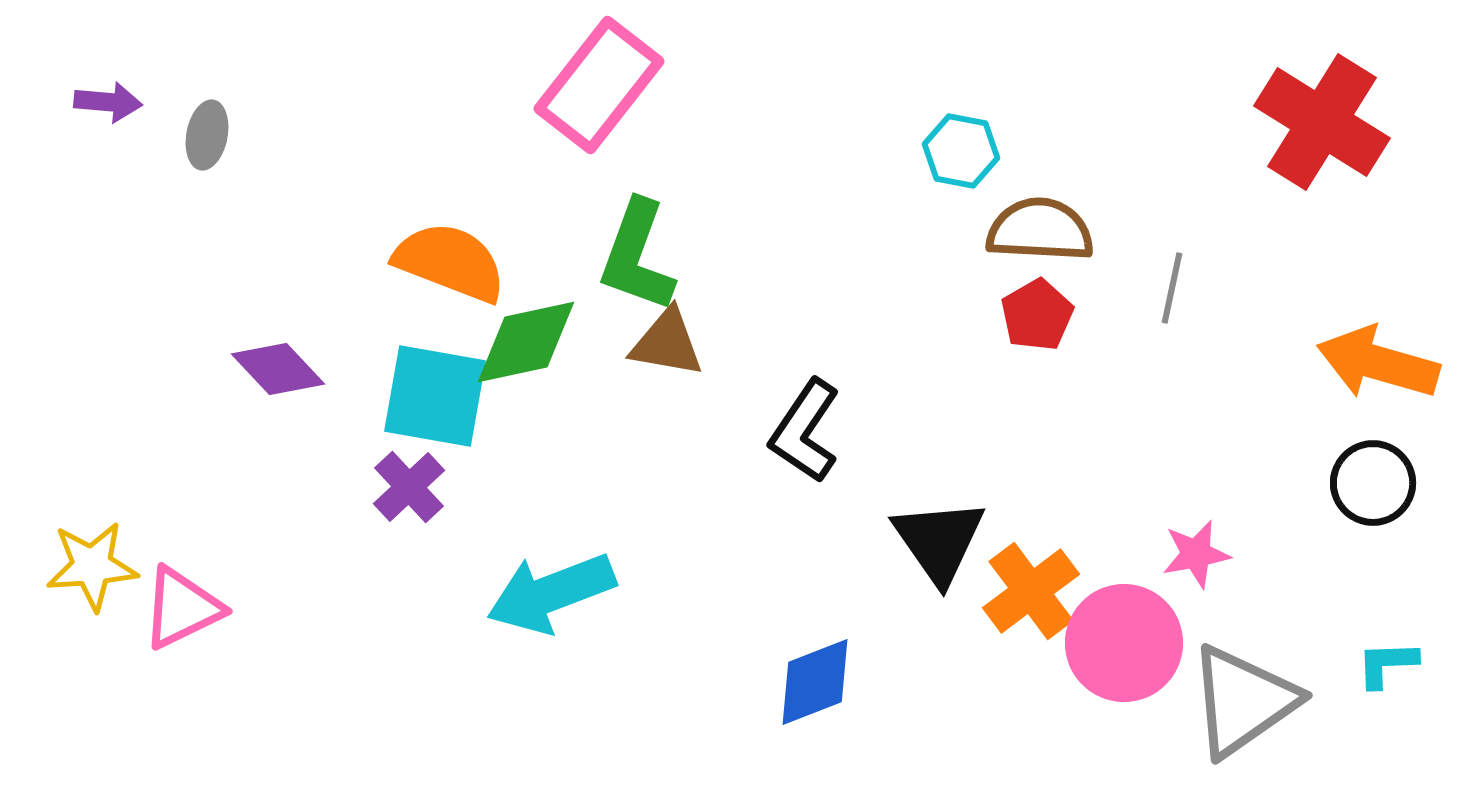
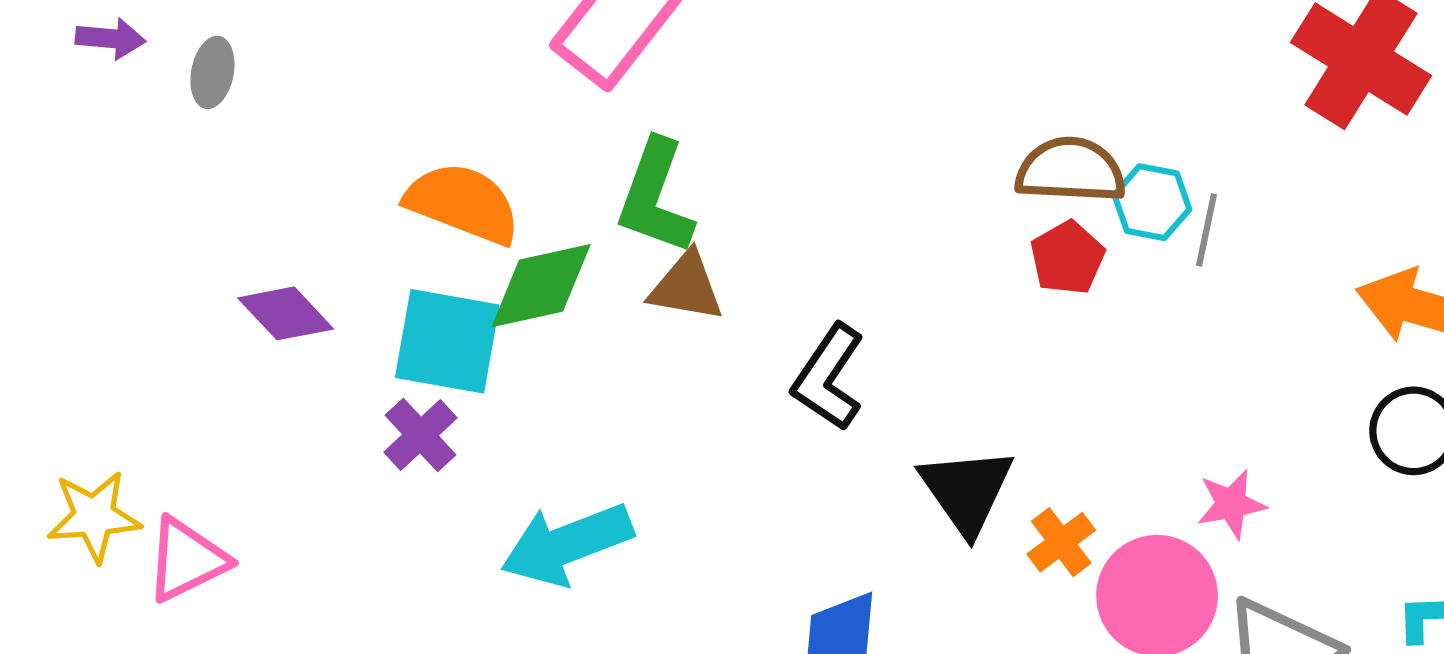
cyan hexagon: (961, 151) -> (1152, 202), moved
orange cross: (1031, 591) -> (1061, 542), size x0.7

